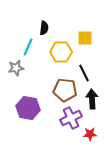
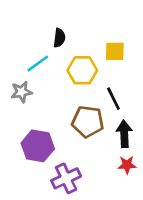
cyan line: (28, 47) -> (38, 64), turned 30
purple cross: (71, 118) -> (66, 178), moved
red star: (90, 134) -> (127, 165), moved

